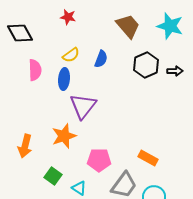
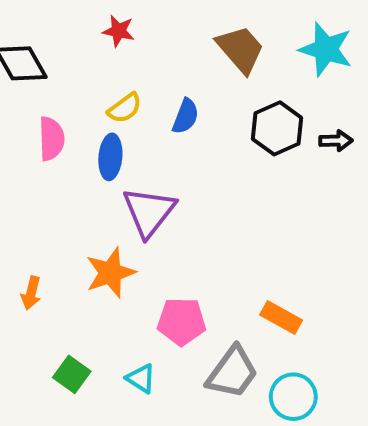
orange arrow: (25, 146) -> (31, 293), size x0.7
green square: (53, 176) -> (72, 374), moved

